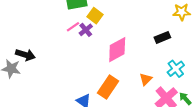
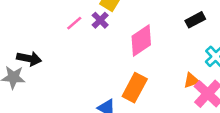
pink line: (73, 27) -> (74, 23), moved
orange triangle: (146, 79) -> (191, 80), moved, turned 32

